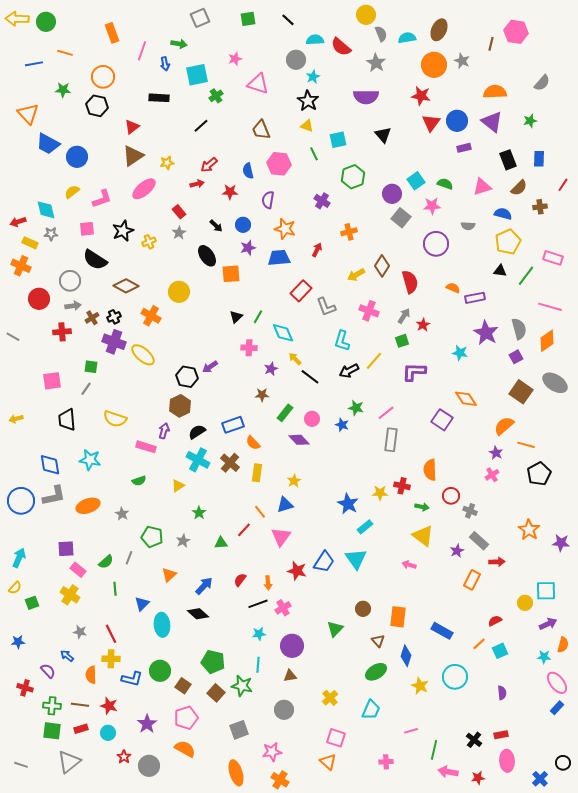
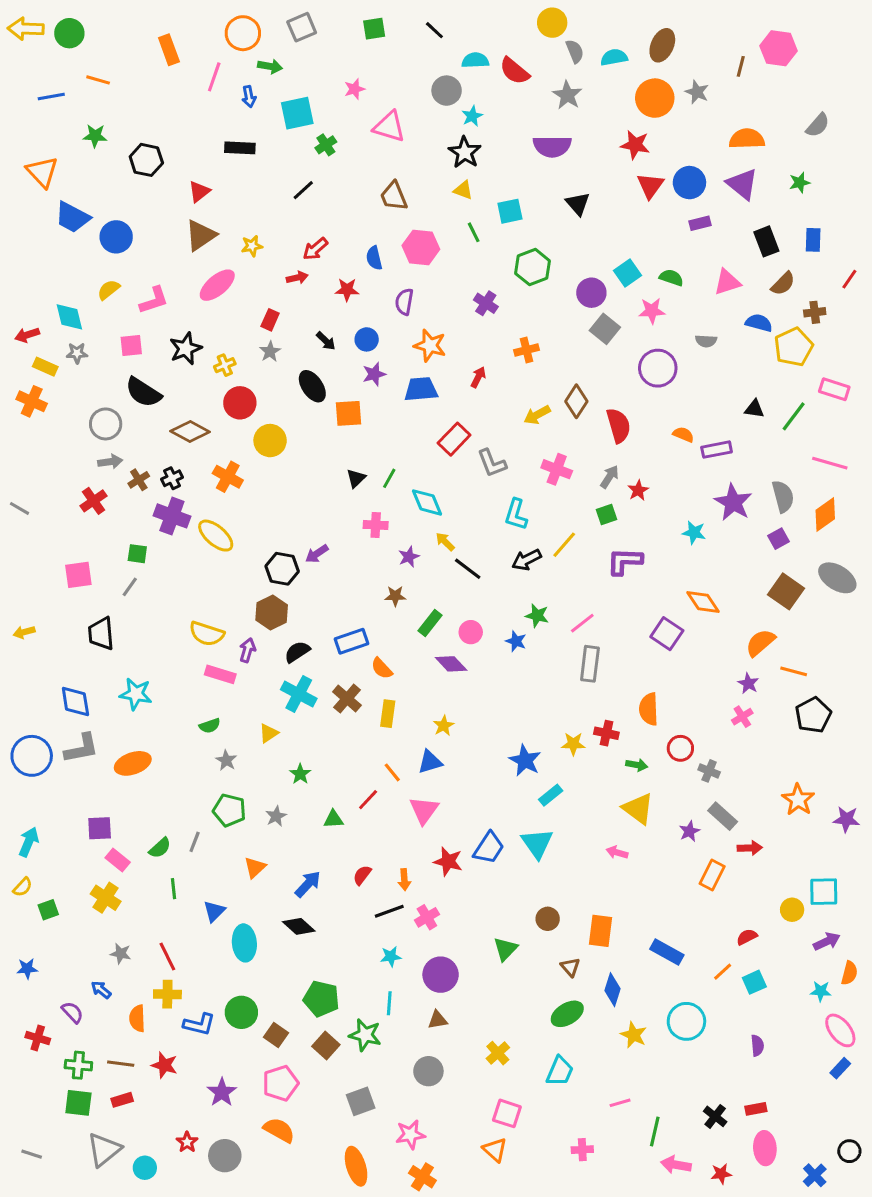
orange circle: (103, 77) -> (243, 33), moved
red rectangle: (179, 212) -> (270, 320), turned 64
yellow pentagon: (508, 242) -> (794, 347), moved
red circle: (39, 299) -> (240, 403), moved
red cross: (62, 332) -> (94, 501), turned -30
yellow semicircle: (115, 419) -> (207, 634), moved
gray star: (122, 514) -> (226, 760), moved
cyan circle: (108, 733) -> (145, 1168), moved

